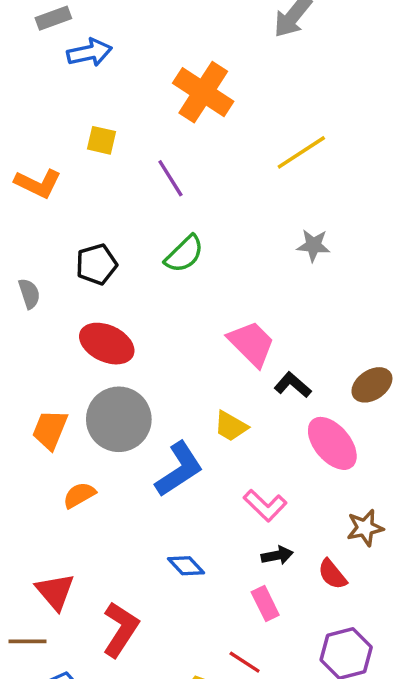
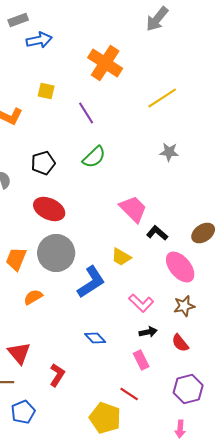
brown star: (365, 528) -> (184, 306), moved
red L-shape: (121, 629) -> (57, 375), size x0.7

